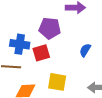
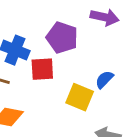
yellow square: (57, 82) -> (80, 97), moved

